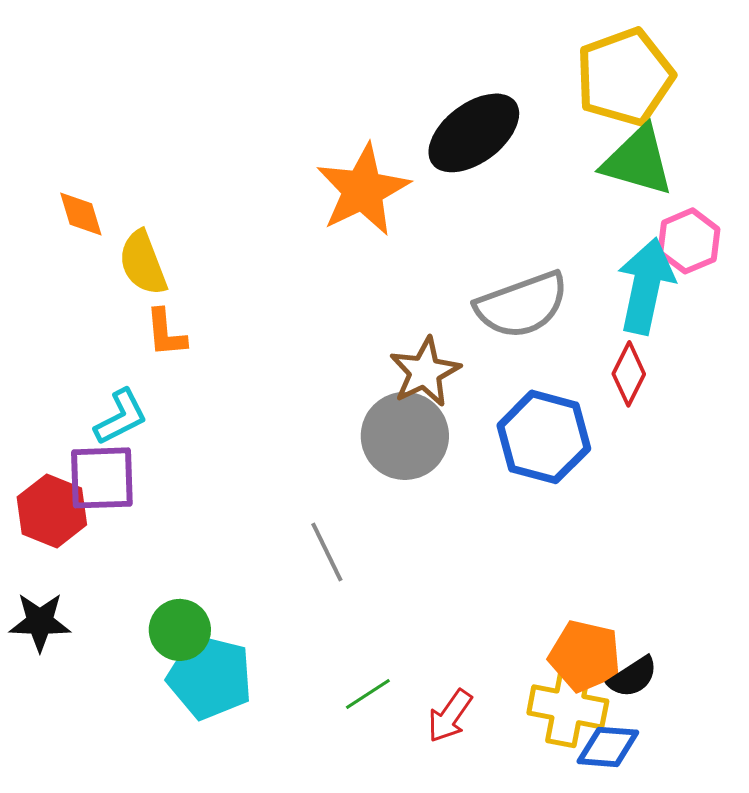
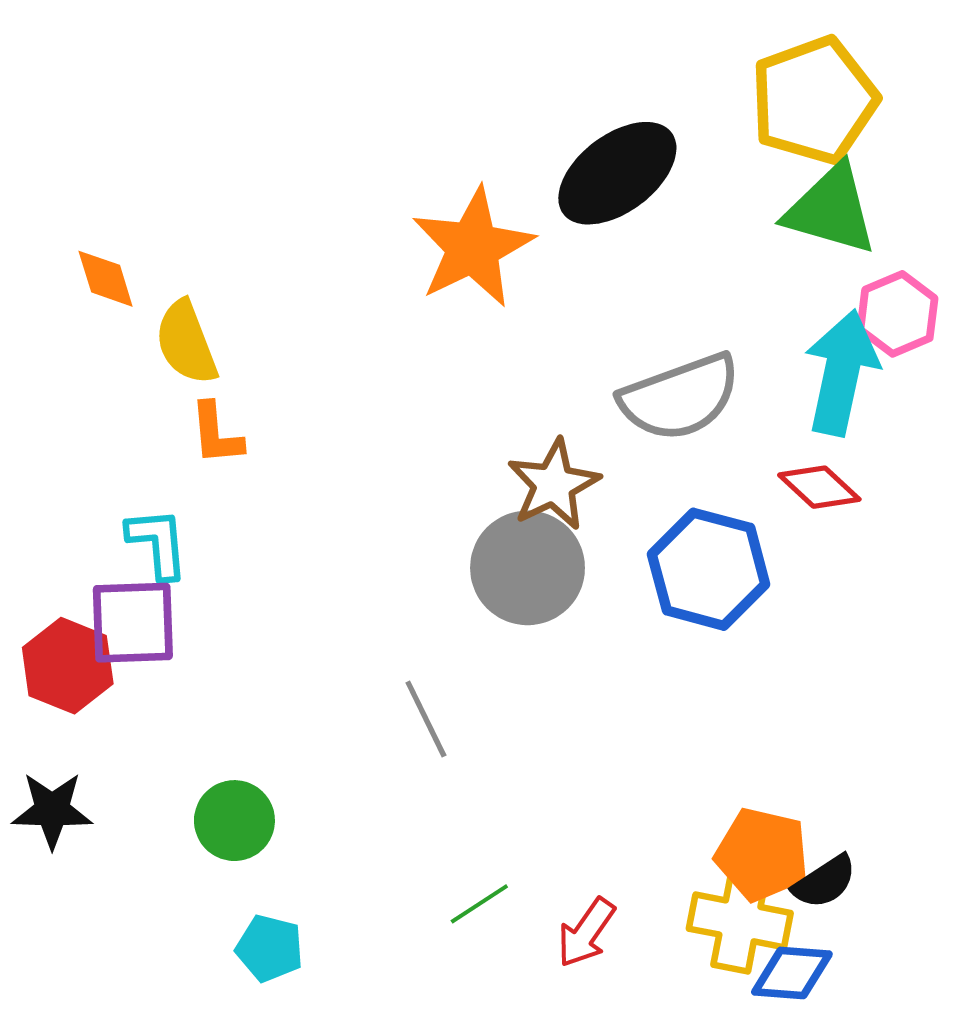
red diamond: (629, 374) -> (819, 487), turned -74
cyan L-shape: (121, 417) -> (158, 543), turned -68
cyan pentagon: (210, 677) -> (270, 948), moved, size x0.6

